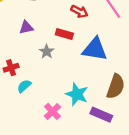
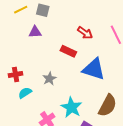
purple triangle: (26, 27) -> (35, 32), moved
gray star: (47, 52) -> (49, 79), moved

